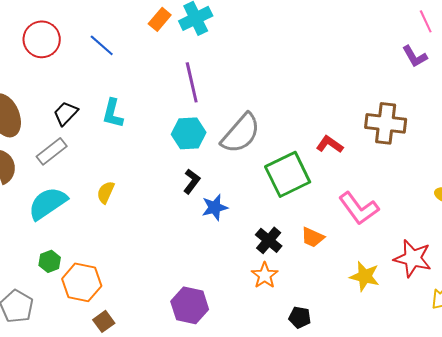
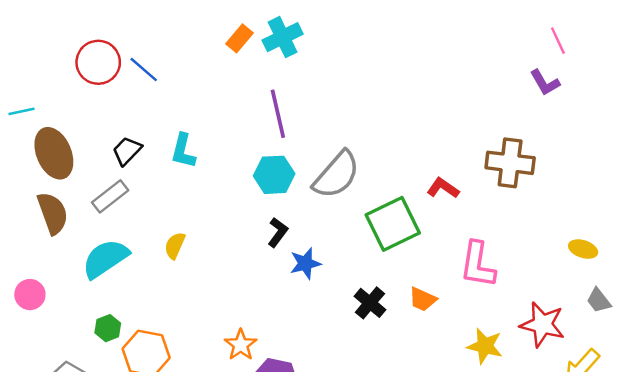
blue line: (102, 45) -> (144, 69), moved
pink L-shape: (359, 208) -> (478, 265), turned 45
orange star: (265, 275) -> (241, 345), moved

